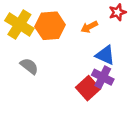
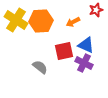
gray semicircle: (29, 66) -> (40, 67), moved
red square: (88, 88) -> (64, 51), moved, turned 30

